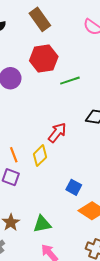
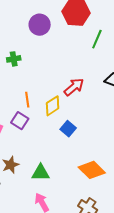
green line: (70, 81) -> (97, 39), turned -60
blue square: (74, 187) -> (68, 129), moved

